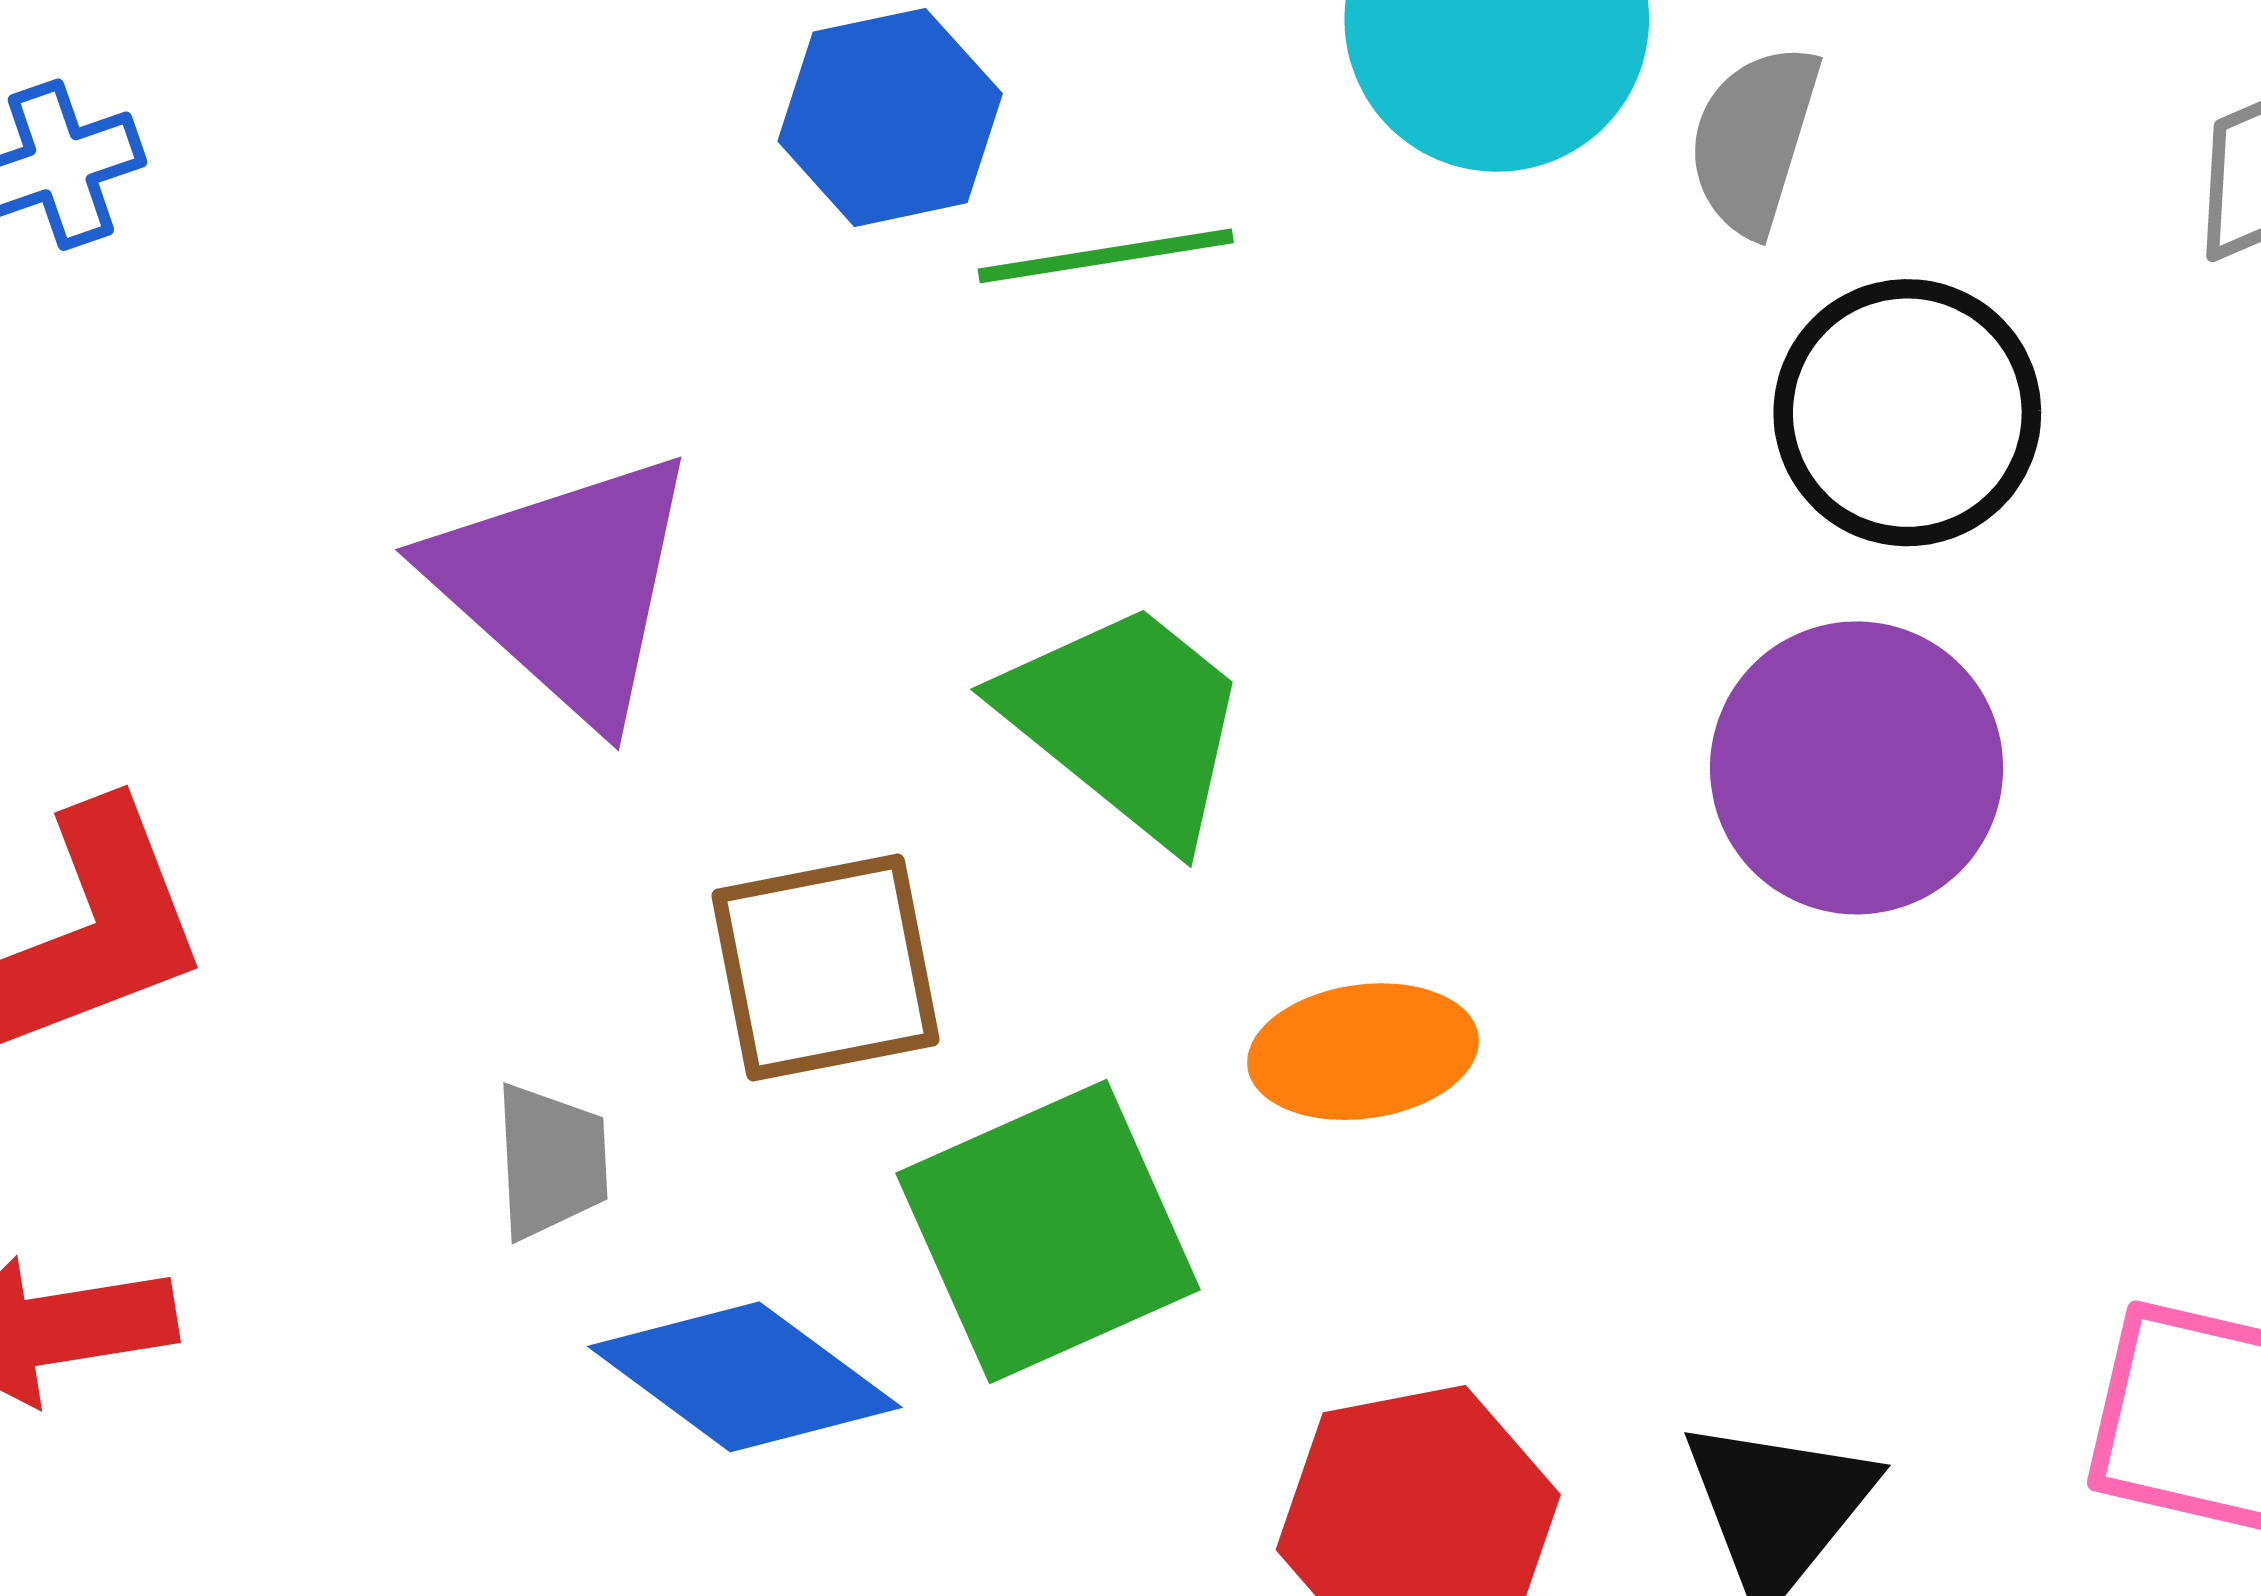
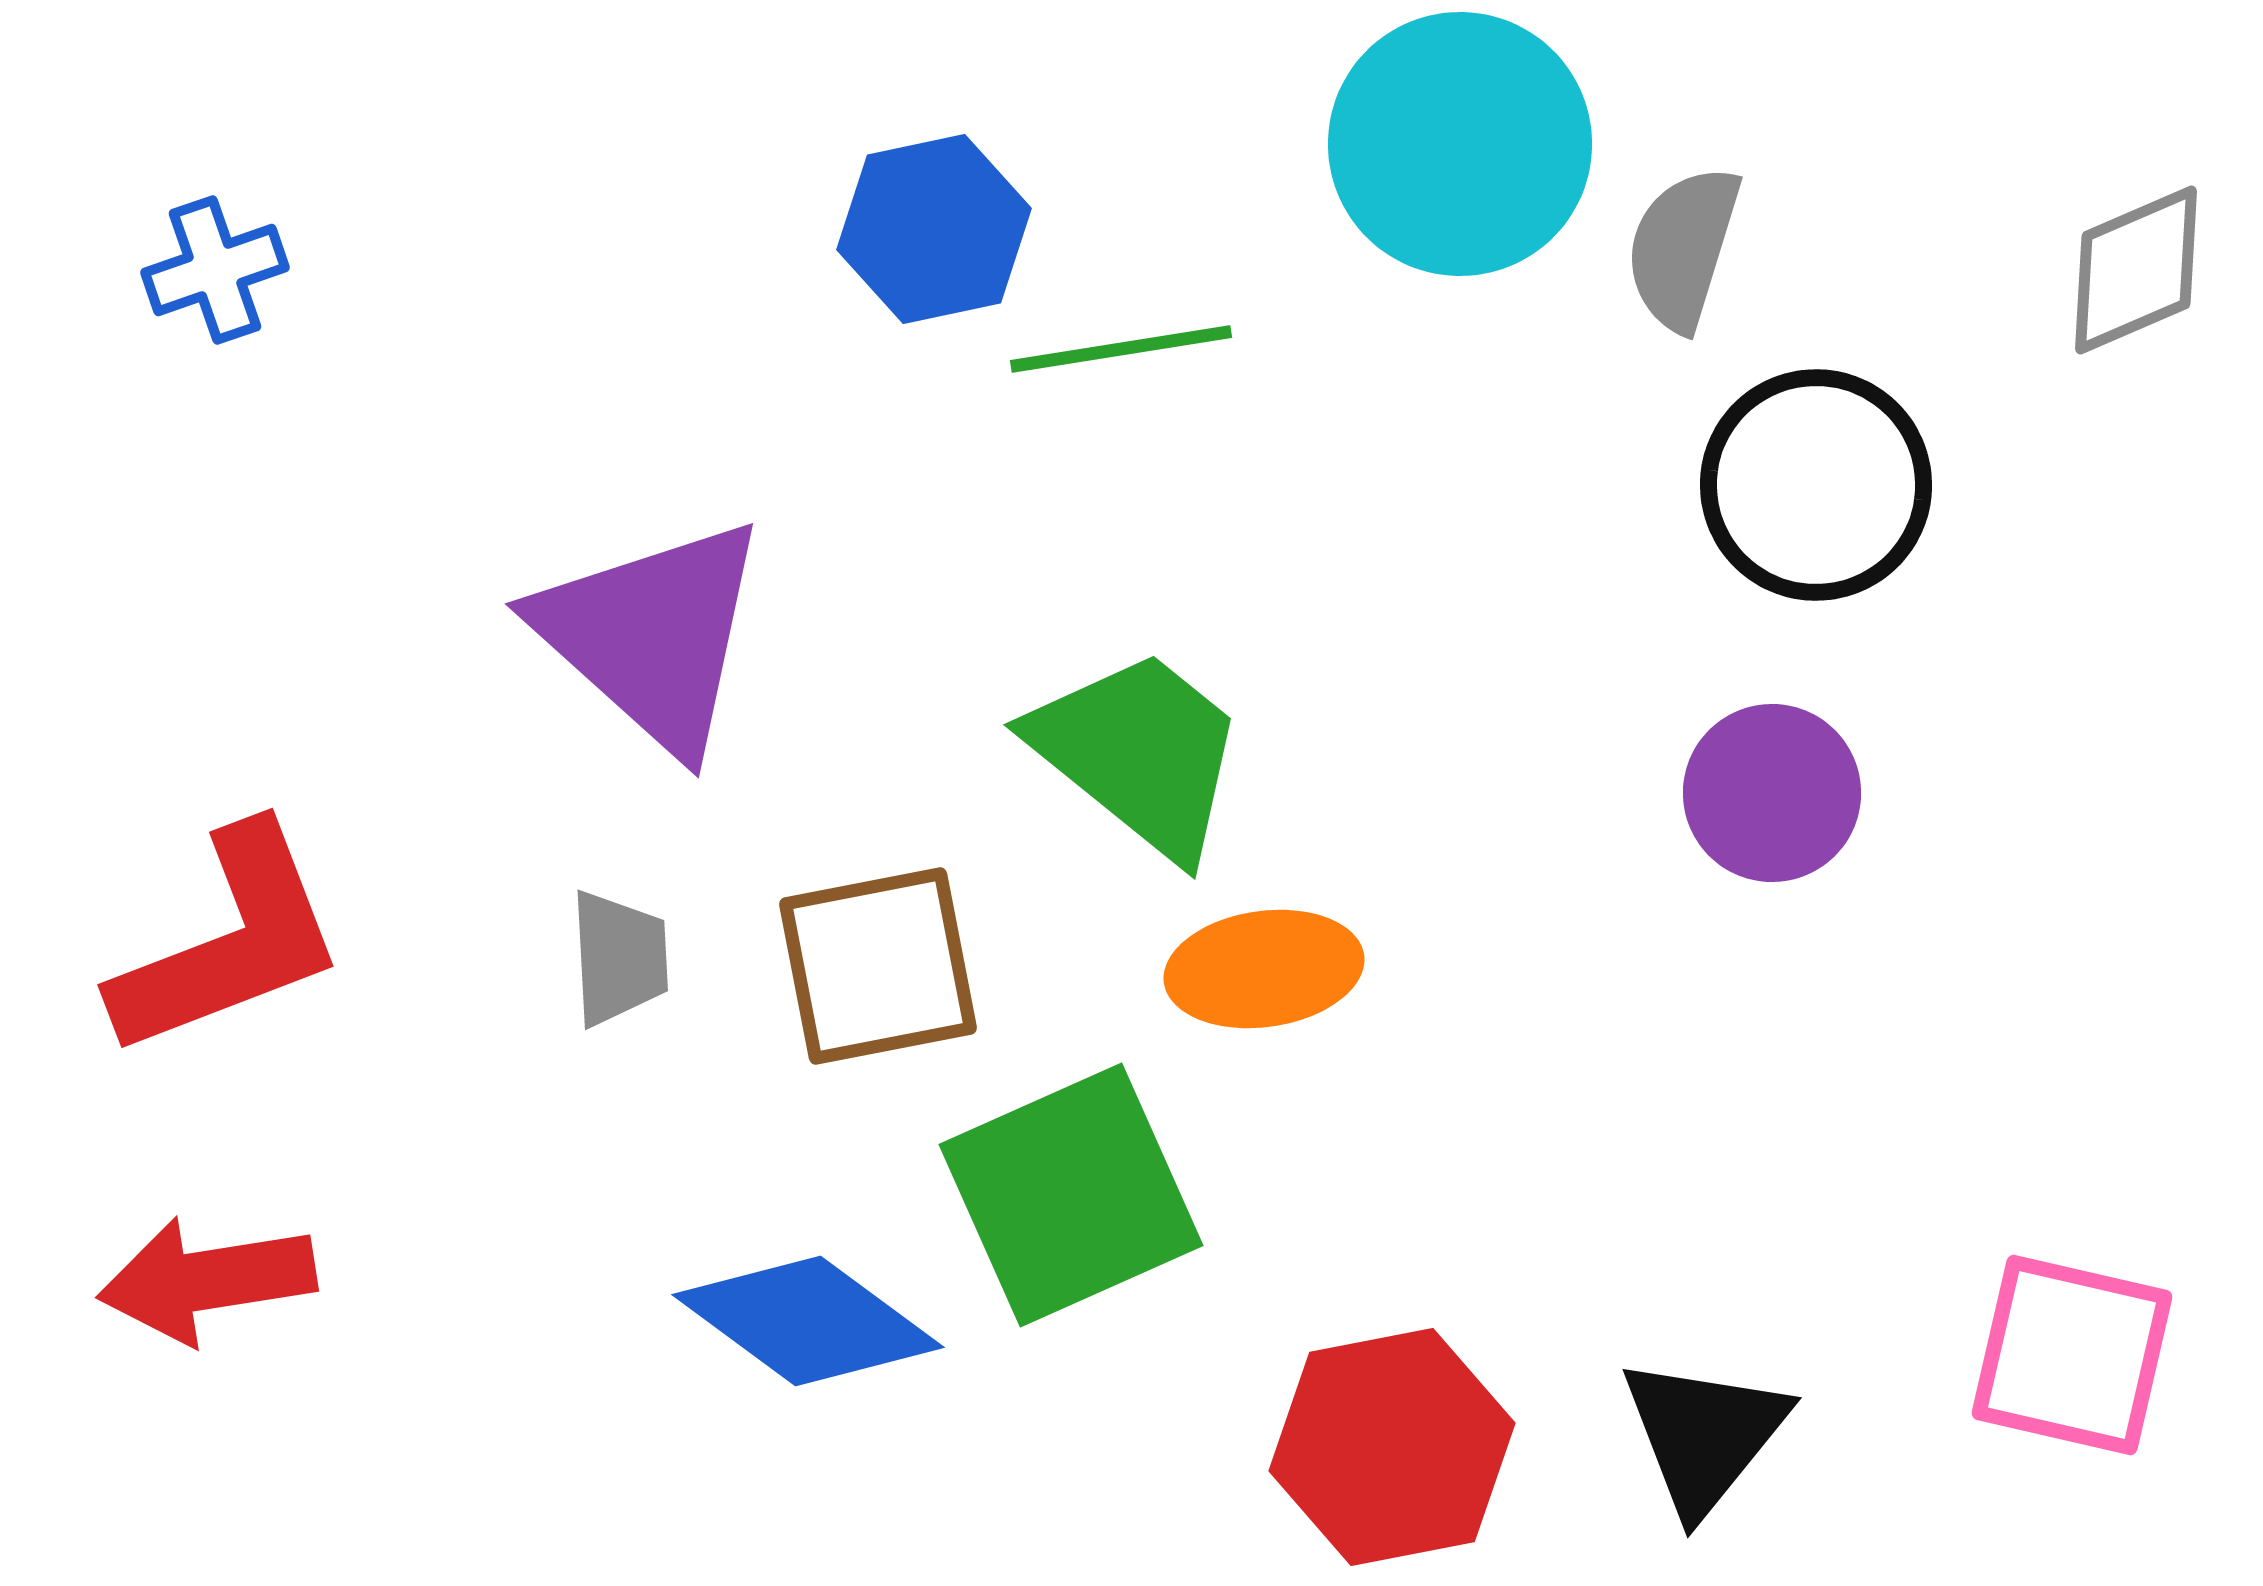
purple circle: (1857, 768) -> (1772, 793), size x0.7
orange ellipse: (1363, 1052) -> (1264, 969), moved
gray trapezoid: (551, 1161) -> (619, 958), moved

